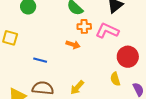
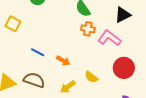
orange arrow: (73, 45) -> (63, 61), moved
yellow semicircle: (115, 79) -> (91, 77), moved, turned -48

